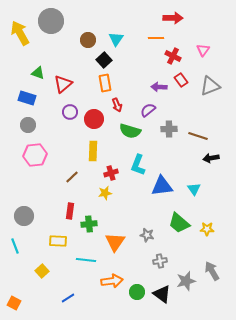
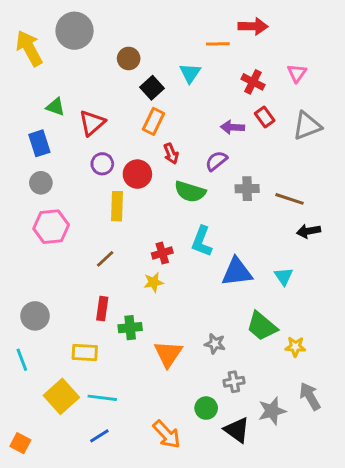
orange line: (156, 38) -> (218, 44), moved
cyan triangle: (116, 39) -> (190, 73), moved
orange rectangle: (105, 83) -> (153, 121), turned 36
blue rectangle: (27, 98) -> (39, 143), turned 54
yellow rectangle: (93, 151) -> (117, 206), moved
yellow star: (207, 229) -> (295, 347), moved
cyan line: (86, 260) -> (102, 398), moved
yellow square: (42, 271) -> (61, 396), size x1.6
orange arrow: (112, 281) -> (167, 434), moved, turned 55
green circle: (137, 292) -> (206, 408), moved

